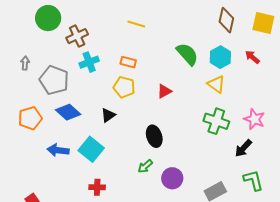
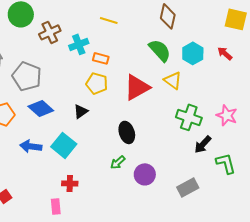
brown diamond: (226, 20) -> (168, 16), moved
cyan cross: (89, 62) -> (79, 44), moved
yellow triangle: (216, 84) -> (173, 80), moved
red triangle: (164, 91) -> (137, 87), size x1.8
black arrow: (243, 148) -> (203, 144), moved
green L-shape: (253, 180) -> (226, 163), moved

